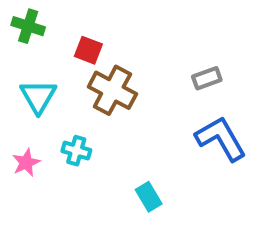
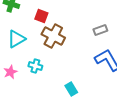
cyan triangle: (38, 96) -> (16, 39), turned 30

